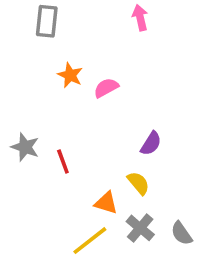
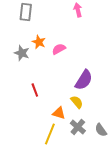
purple semicircle: (151, 143) -> (84, 80), size x1.5
gray star: (25, 147) -> (22, 53), moved
yellow line: (90, 241) -> (50, 134), turned -30

